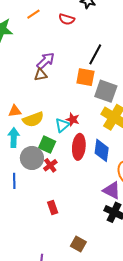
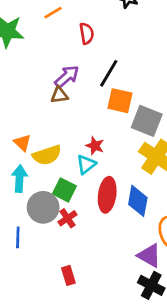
red semicircle: (67, 19) -> (87, 33), moved, turned -119
black line: (95, 54) -> (109, 73), moved
orange triangle: (15, 111) -> (22, 143), turned 48
red star: (73, 119) -> (95, 146), moved

